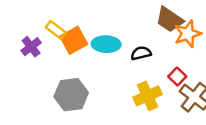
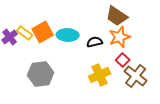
yellow rectangle: (56, 30) -> (25, 33), moved
orange star: (188, 34) -> (120, 37), moved

